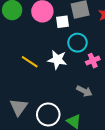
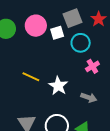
cyan circle: (77, 43) -> (81, 43), moved
white star: (57, 60) -> (58, 86), moved, turned 30

